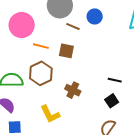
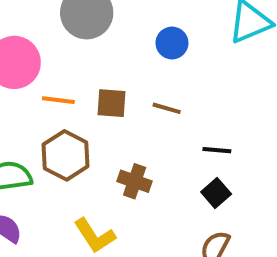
blue circle: (95, 16) -> (172, 43), moved
brown line: (73, 26) -> (167, 108), moved

